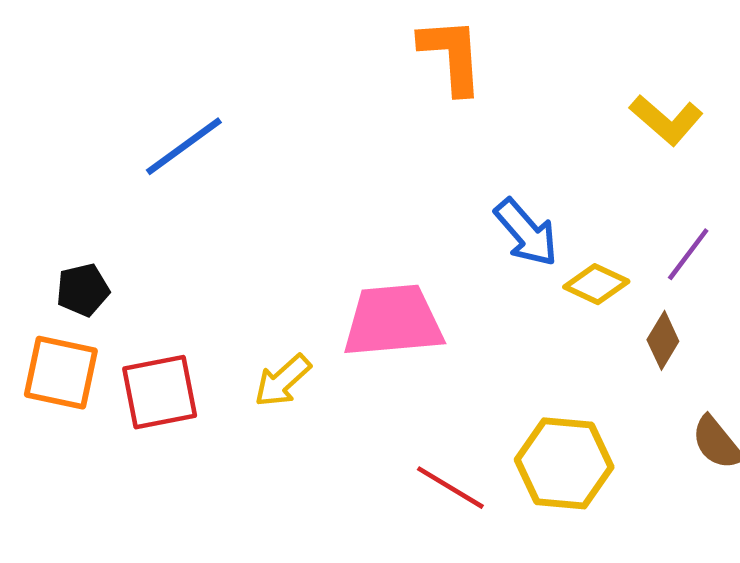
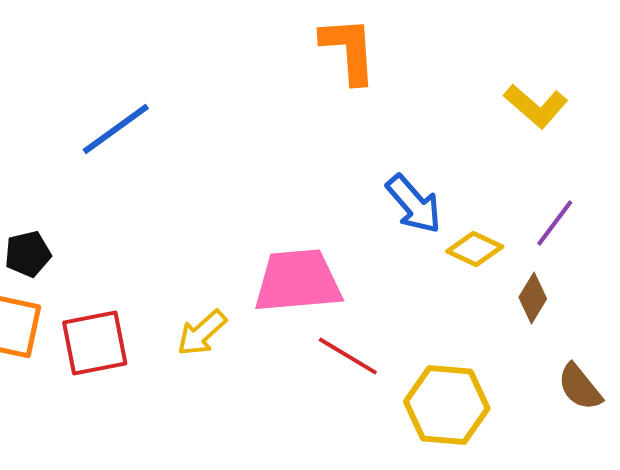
red line: (450, 488) -> (348, 356), moved

